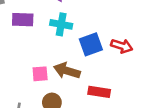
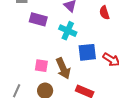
brown arrow: (67, 71) -> (63, 68), turned -145

